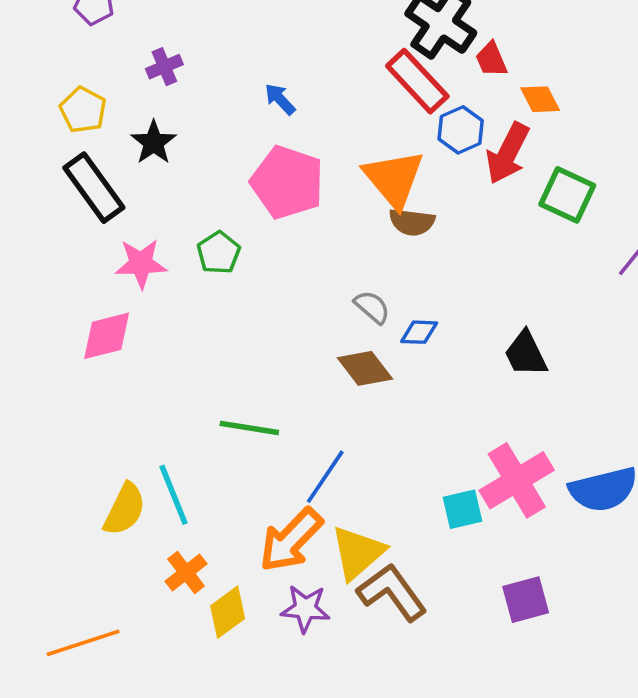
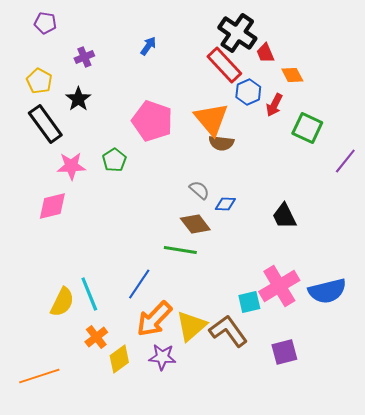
blue arrow: (280, 99) -> (148, 46), moved, turned 78
red arrow: (508, 153) -> (274, 105), size x0.7
green line: (249, 428) -> (180, 250), moved
blue line: (325, 477) -> (139, 284), moved
brown L-shape: (392, 592) -> (228, 331), moved

